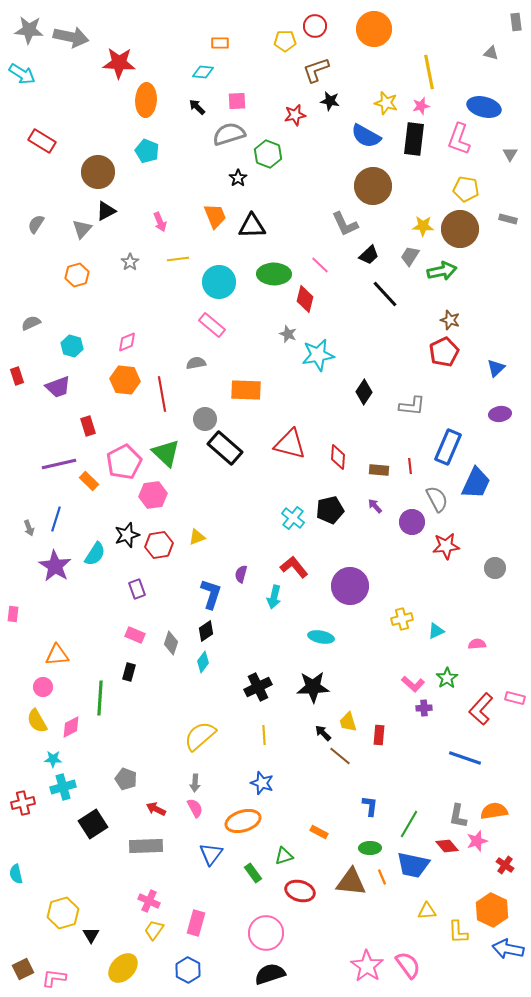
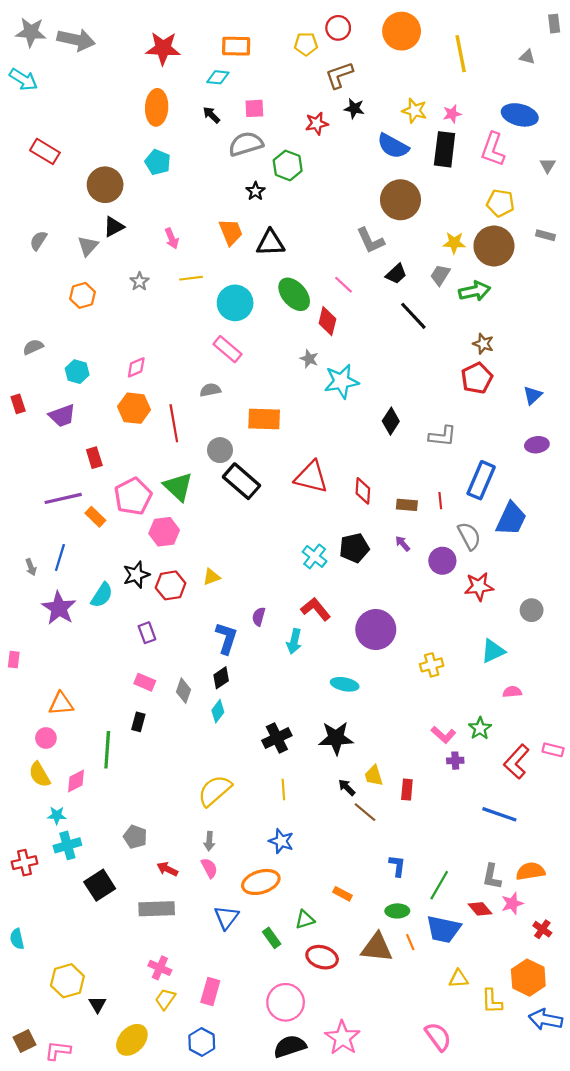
orange rectangle: (220, 43) -> (236, 46), size x1.5
red star: (119, 63) -> (163, 48), moved
yellow line: (429, 72) -> (461, 54), moved
green ellipse: (274, 274) -> (294, 294), turned 48
cyan triangle: (436, 631) -> (493, 651), moved, size x1.4
pink star: (367, 966) -> (342, 1038), moved

